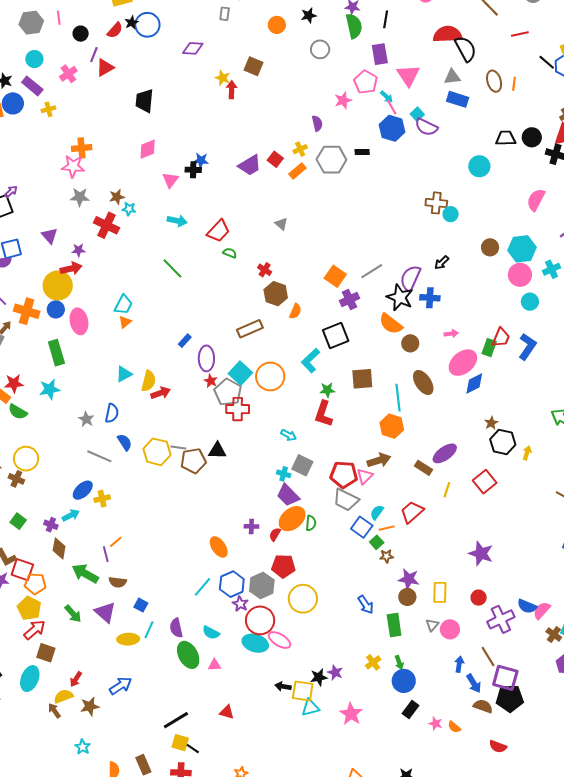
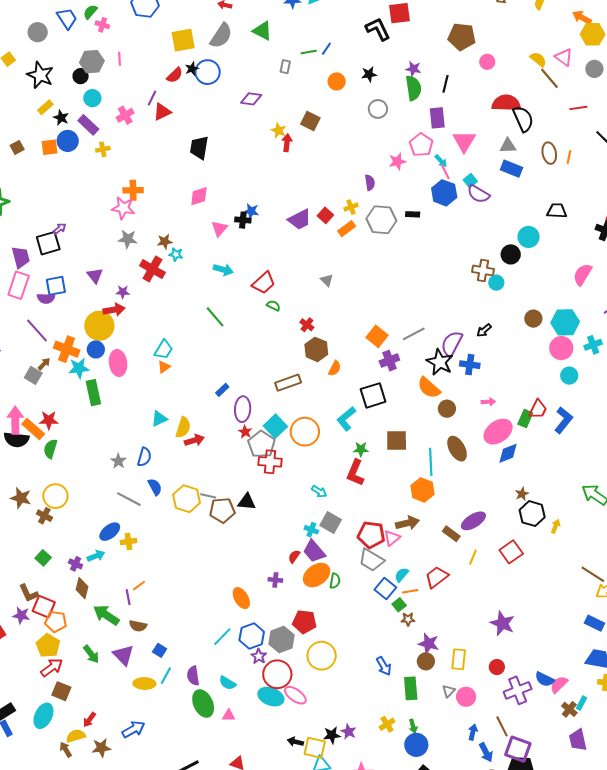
black circle: (81, 34) -> (81, 76), moved
black circle: (532, 137) -> (511, 254), moved
cyan star: (50, 389) -> (79, 368), moved
green semicircle: (18, 412) -> (50, 449), turned 72
red semicircle: (275, 534) -> (294, 556), moved

